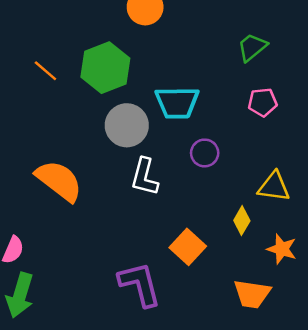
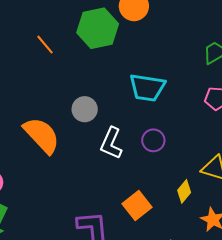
green hexagon: (105, 68) -> (98, 28), moved
gray circle: (127, 125) -> (85, 109), moved, size x0.7
purple circle: (205, 153) -> (153, 140), moved

